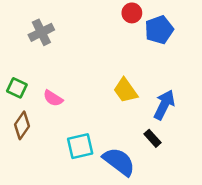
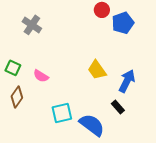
gray cross: (41, 32) -> (32, 25), turned -30

